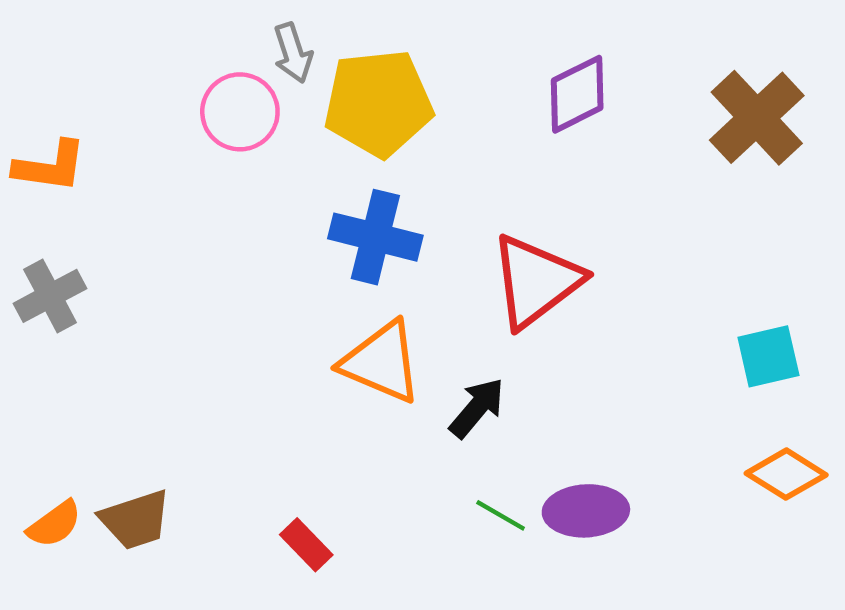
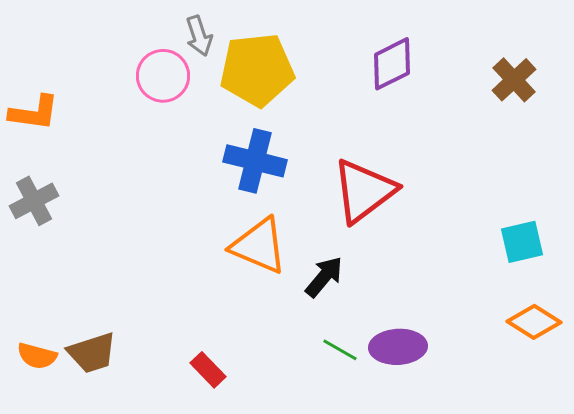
brown cross: (757, 118) -> (514, 80), size x0.7
orange semicircle: (54, 524) -> (37, 356), turned 51

